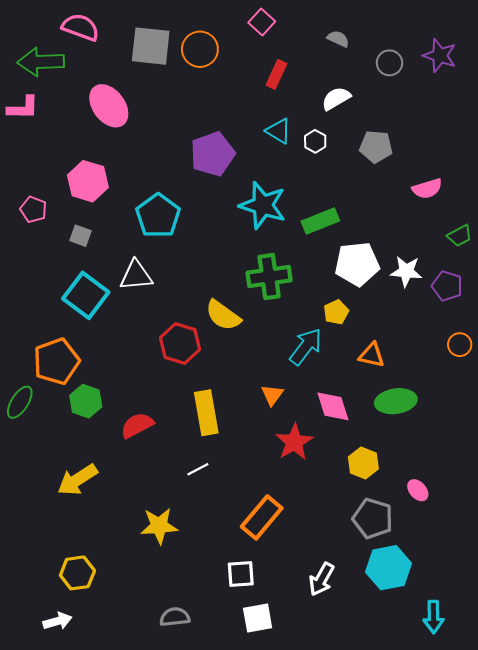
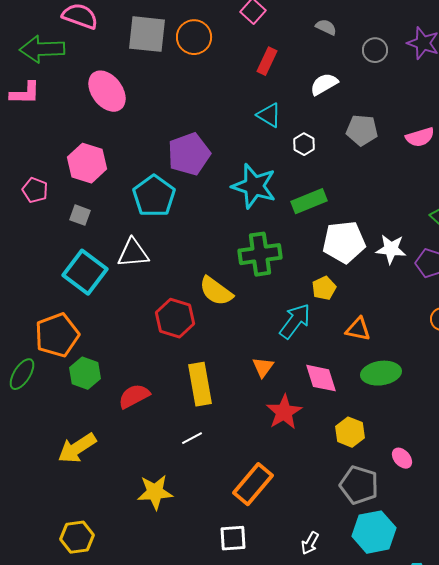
white hexagon: (315, 141) -> (304, 144), moved
purple pentagon: (213, 154) -> (189, 154), moved
pink semicircle: (427, 189) -> (420, 137), moved
white arrow: (321, 579) -> (310, 543), size x0.7

